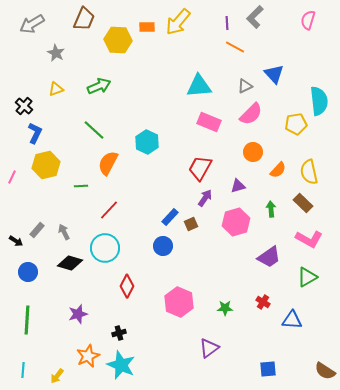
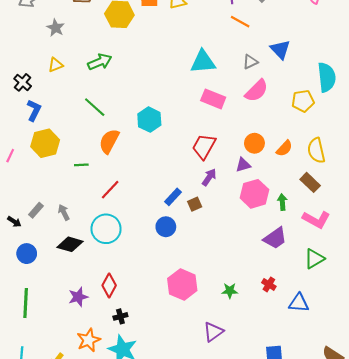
orange circle: (253, 152) -> (254, 143), moved
green arrow: (271, 209) -> (282, 202), moved
pink hexagon: (236, 222) -> (254, 194), moved
red diamond: (127, 286) -> (109, 285), moved

